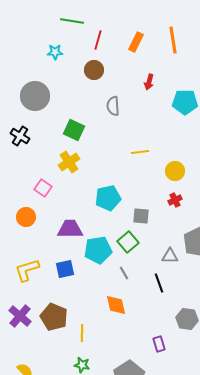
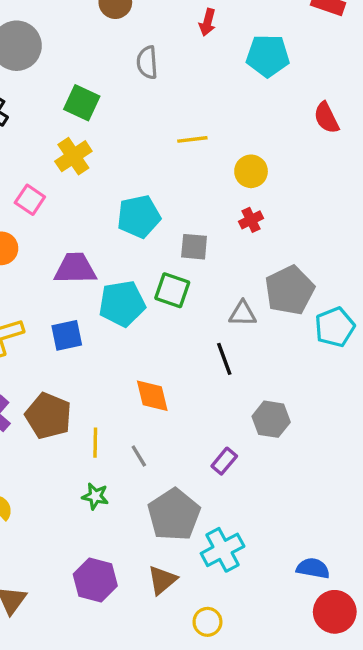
green square: (128, 242) -> (172, 290), turned -30
gray line: (124, 273) -> (139, 456), moved
purple rectangle: (159, 344) -> (224, 461), turned 56

